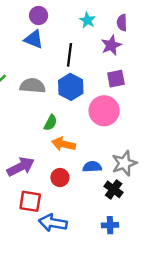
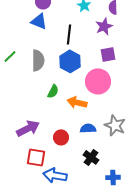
gray semicircle: (33, 86) -> (38, 60), turned 85
orange arrow: (64, 144) -> (77, 102), moved
gray star: (124, 163) -> (115, 125), turned -30
black cross: (114, 189) -> (91, 157), moved
blue cross: (110, 225) -> (113, 177), moved

